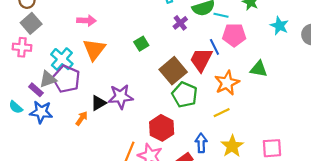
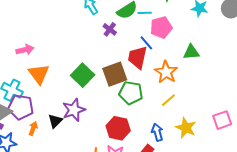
green square: (141, 44) -> (83, 75), moved, size x1.6
brown square: (173, 71) -> (115, 74), turned 35
orange arrow: (82, 118) -> (33, 128), moved

